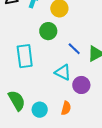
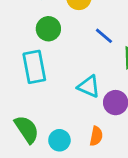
green circle: (48, 31) -> (48, 29), moved
blue line: (74, 49) -> (104, 36), moved

